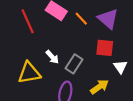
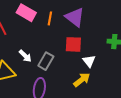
orange line: (81, 19) -> (50, 18), turned 56
yellow arrow: (99, 87) -> (82, 80), moved

